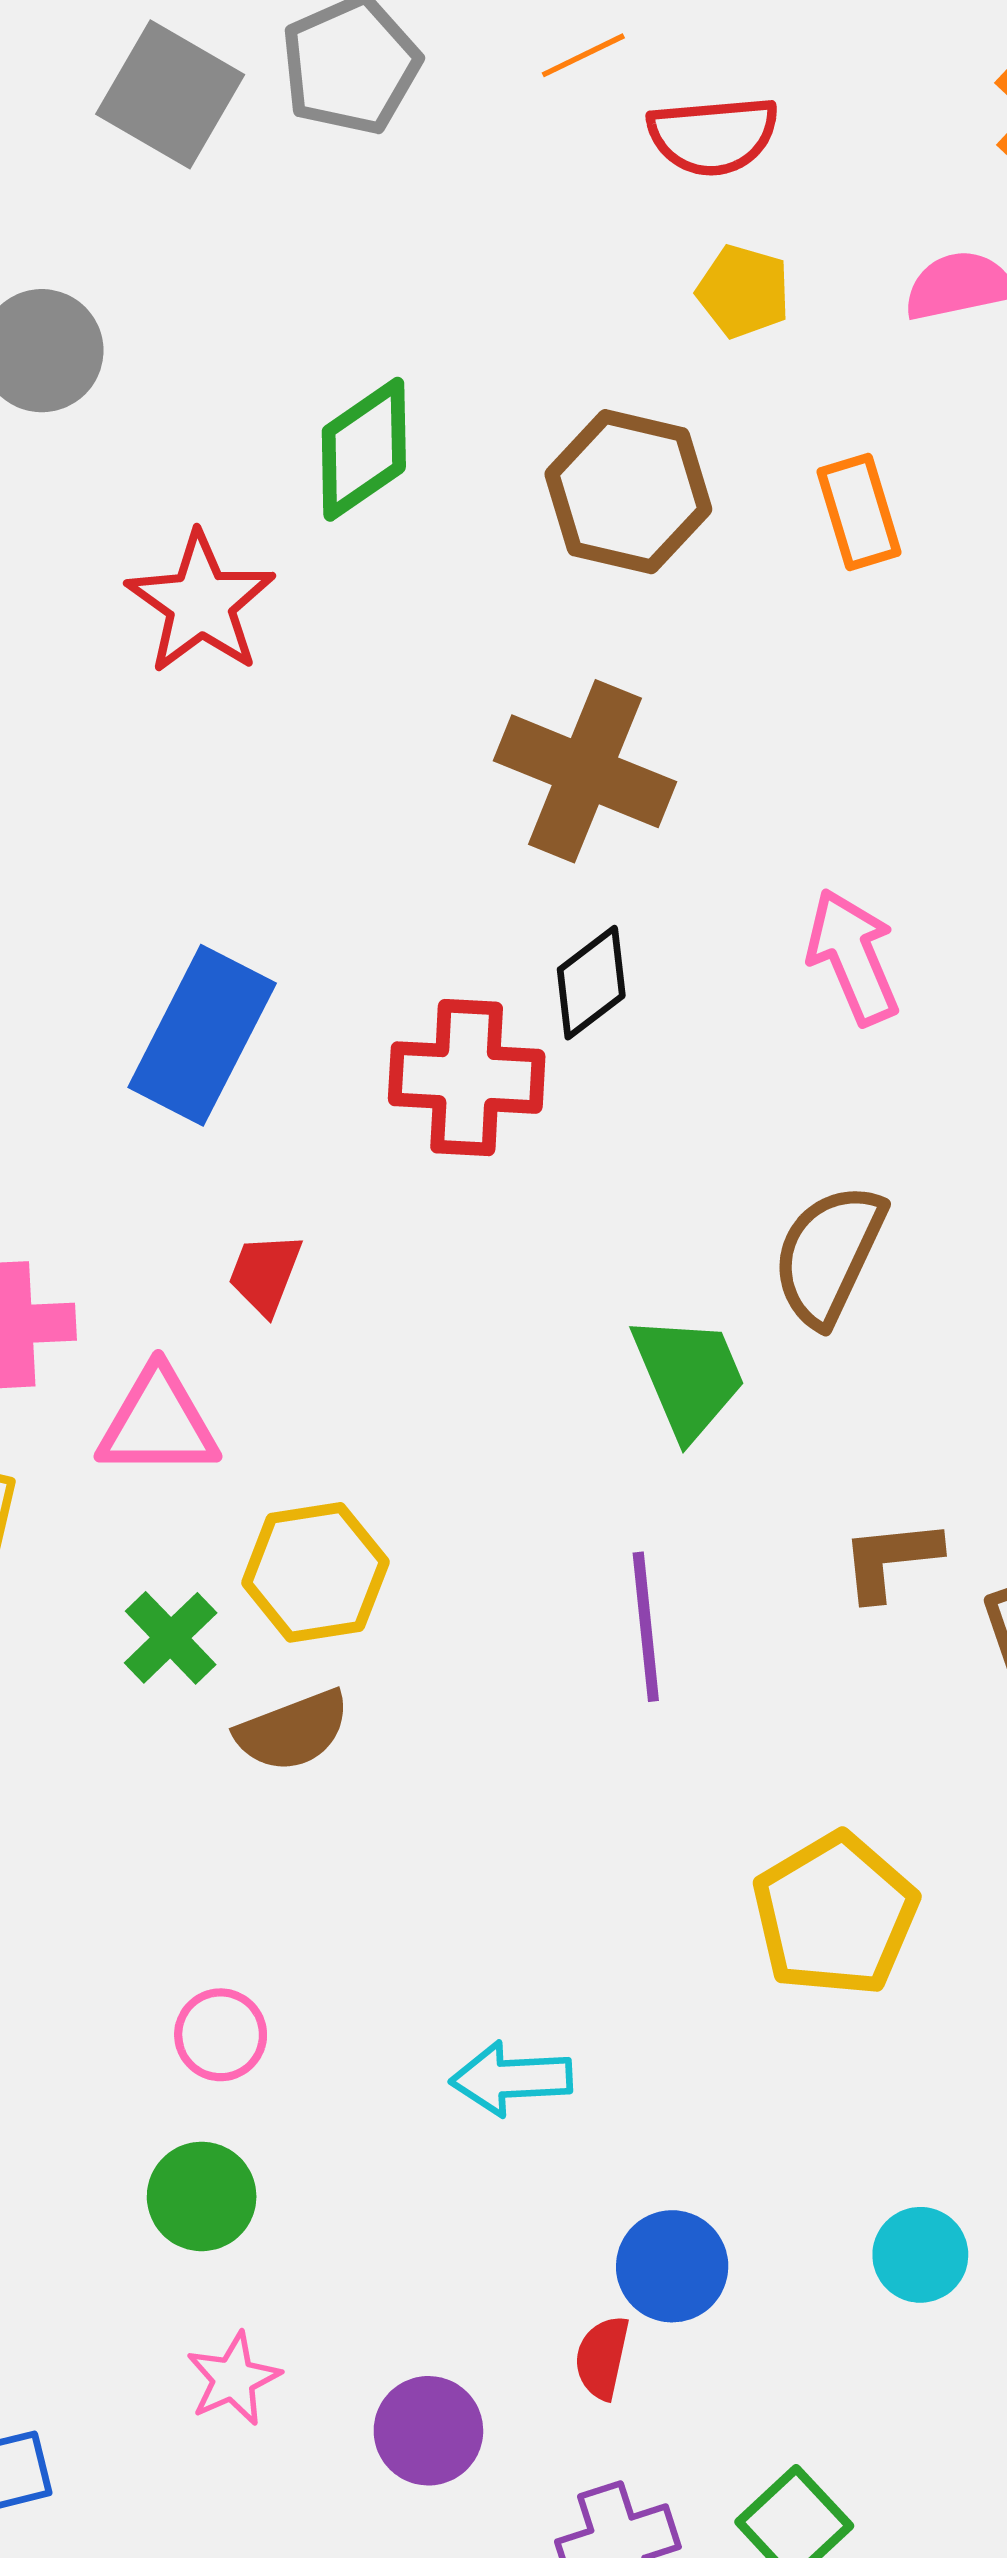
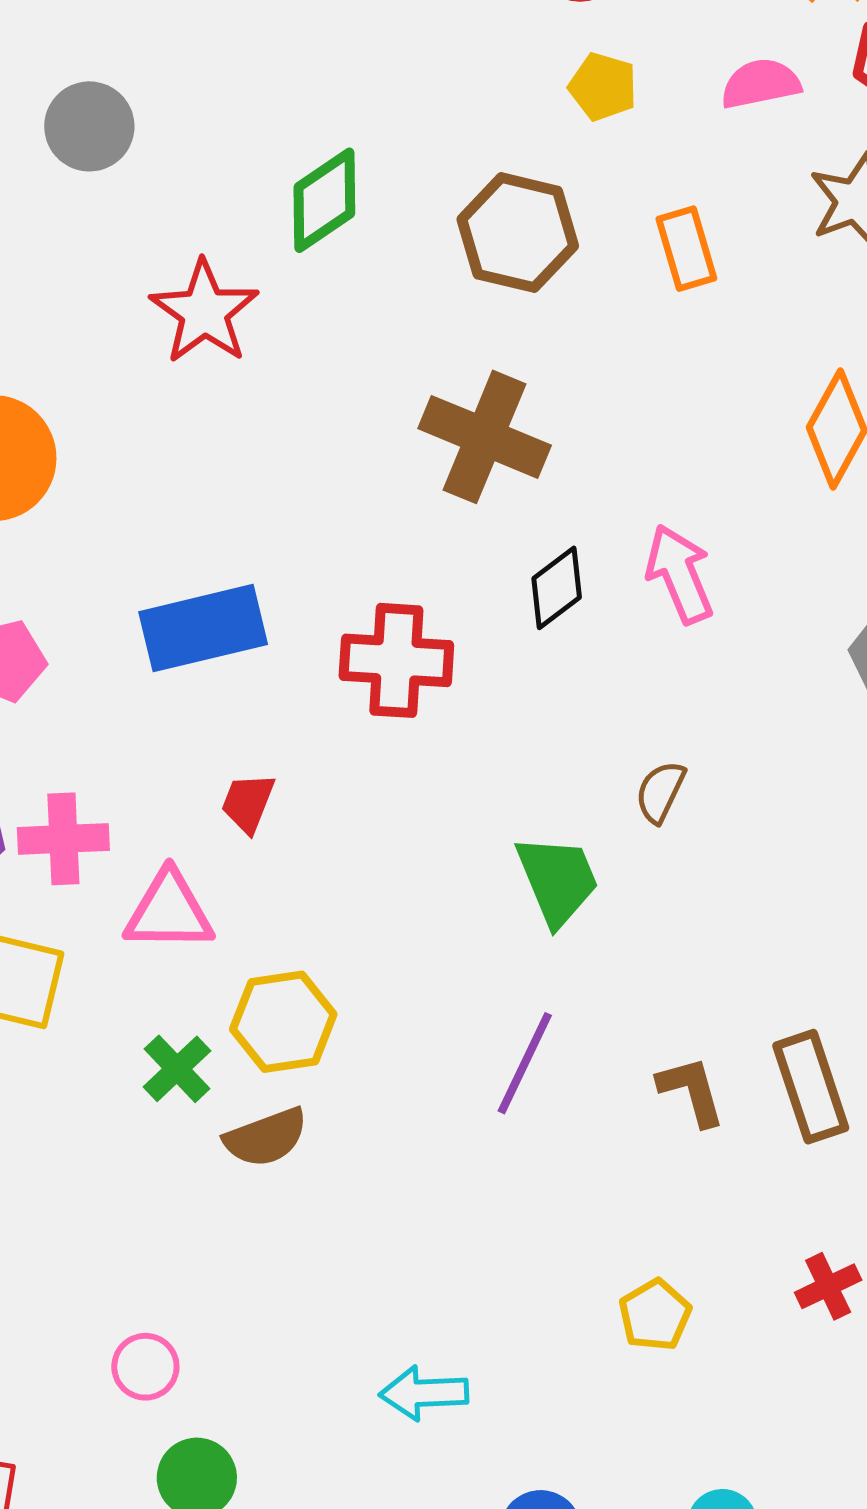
black diamond: (591, 983) -> (557, 588), moved
blue rectangle: (202, 1035) -> (203, 628), turned 49
brown semicircle: (829, 1255) -> (660, 792), size x0.6
brown L-shape: (891, 1559) -> (691, 1091), moved, turned 80
purple line: (646, 1627) -> (525, 1063), turned 31
yellow pentagon: (835, 1915) -> (655, 1315), moved, size x0.6
pink circle: (221, 2035) -> (145, 1367), moved

